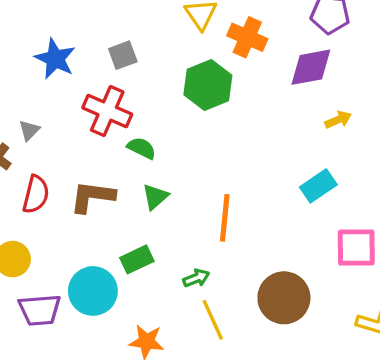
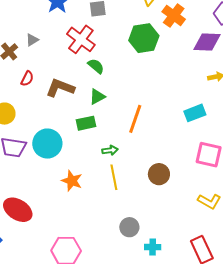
red semicircle: (36, 194) -> (27, 79), size x0.7
green rectangle: (137, 259) -> (86, 123), moved
brown circle: (284, 298) -> (159, 174), size x0.7

